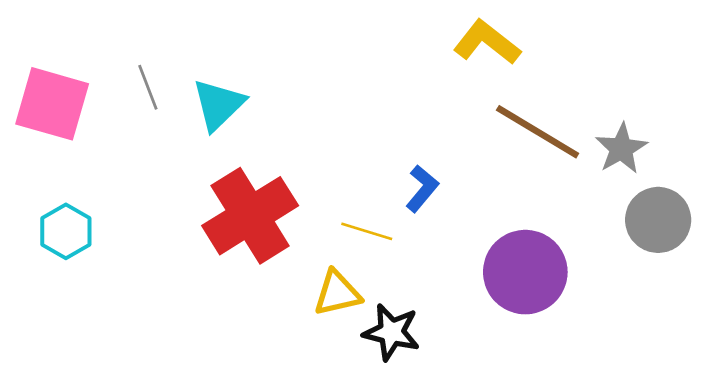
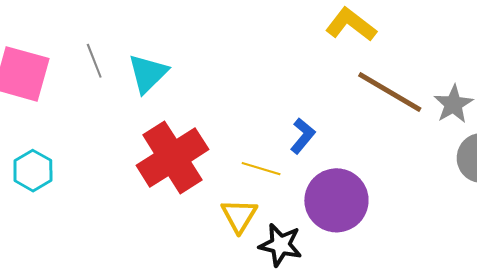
purple circle: (525, 272) -> (336, 200), moved
yellow triangle: (337, 293) -> (239, 216), turned -45

